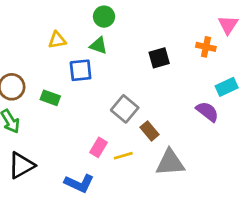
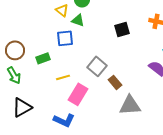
yellow triangle: (57, 40) -> (62, 10), moved, turned 48
green rectangle: (50, 98) -> (43, 58), turned -40
pink rectangle: (98, 147) -> (78, 94), size x1.5
yellow line: (123, 156) -> (63, 77), moved

